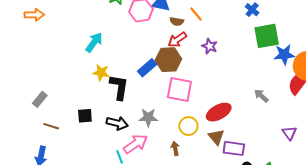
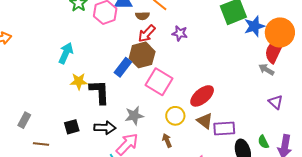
pink square: (179, 89) -> (159, 82), turned 32
gray arrow: (261, 96) -> (266, 70), moved

